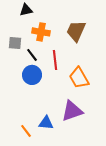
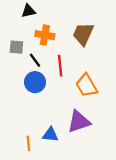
orange line: (26, 131) -> (28, 143), turned 32

